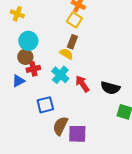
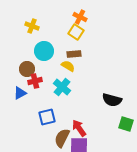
yellow cross: (17, 14) -> (32, 26), moved
cyan circle: (28, 41) -> (44, 51), moved
brown rectangle: (72, 42) -> (74, 54), turned 64
red arrow: (82, 84) -> (79, 128), moved

